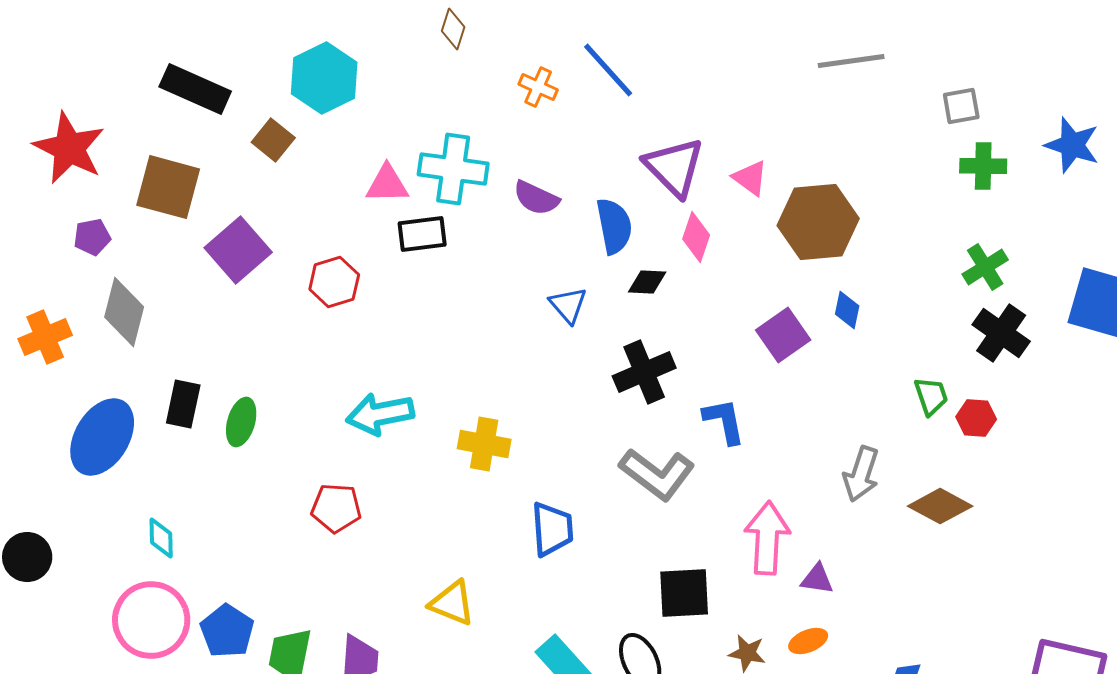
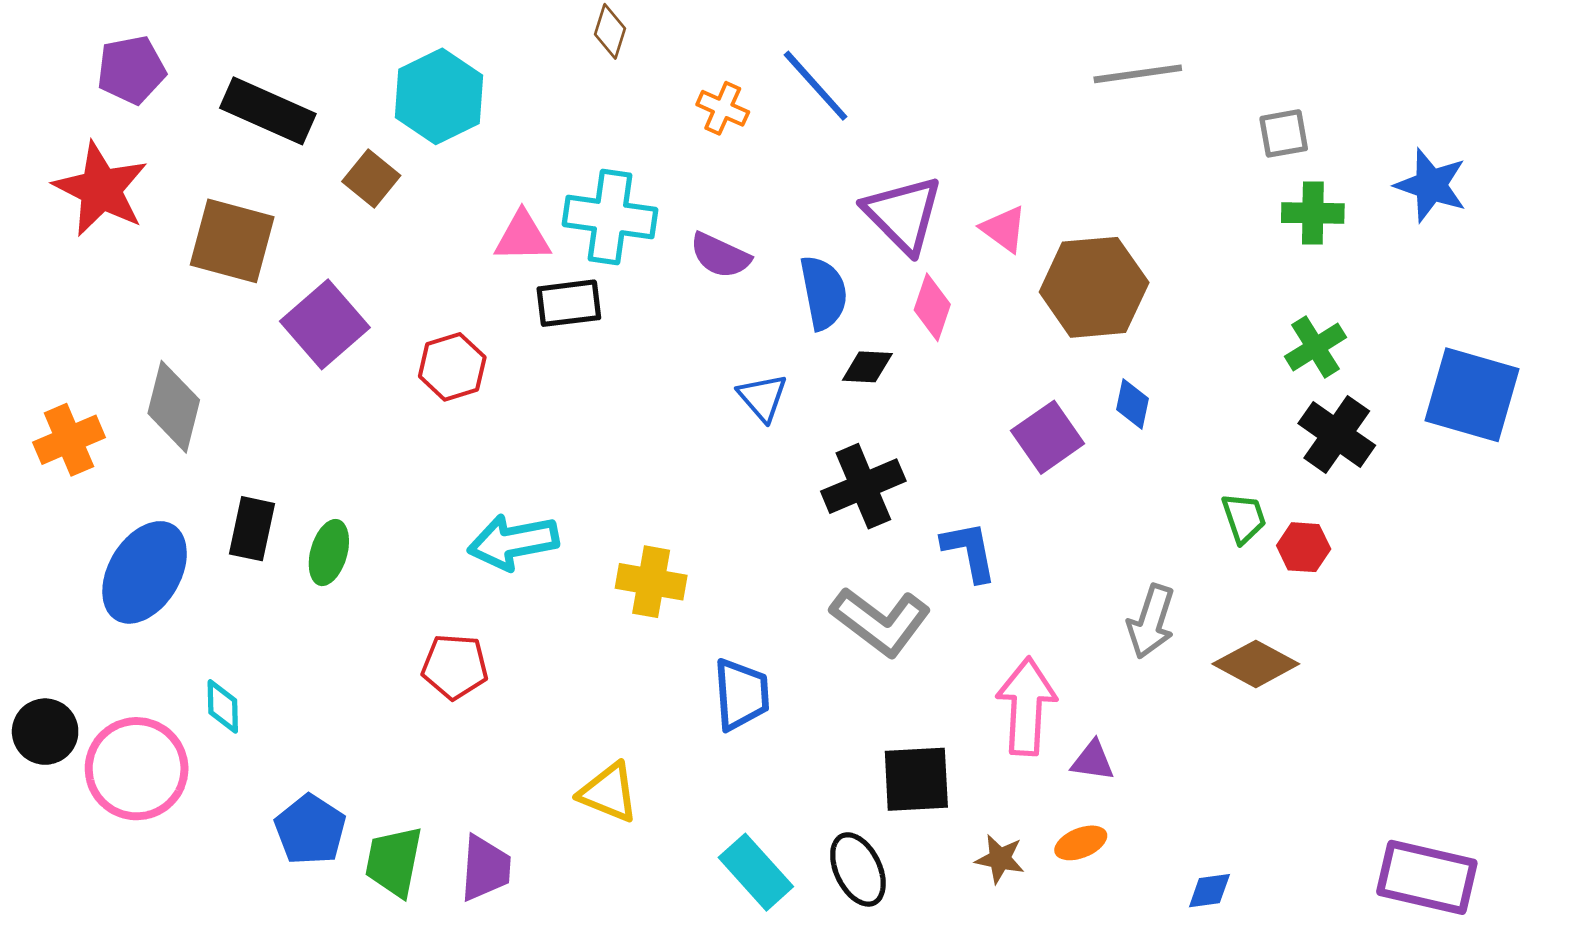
purple pentagon: (92, 237) -> (131, 70), moved, size x1.4
pink circle: (151, 620) -> (137, 769), moved

